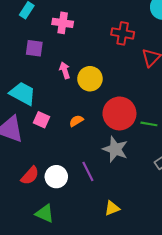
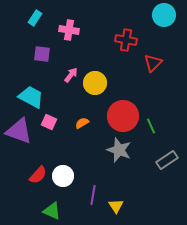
pink arrow: (65, 70) -> (71, 75), turned 56
green line: (149, 124) -> (151, 126), turned 56
purple line: (88, 171) -> (93, 195), moved, turned 36
yellow triangle: (112, 208) -> (116, 206), turned -42

